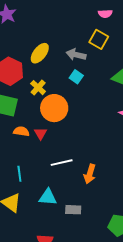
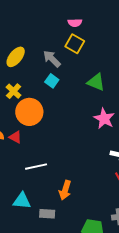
pink semicircle: (105, 14) -> (75, 23), moved
gray arrow: (76, 55) -> (52, 59), turned 30
red triangle: (41, 133) -> (15, 137), turned -32
orange arrow: (90, 174) -> (65, 190), moved

